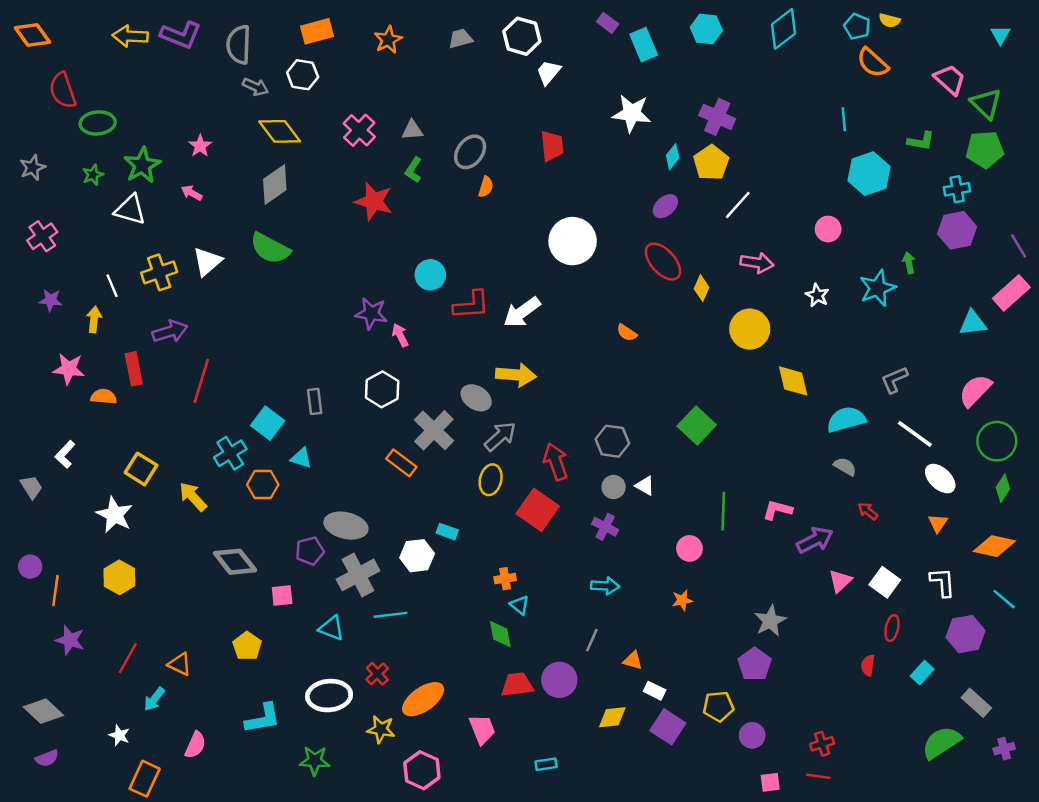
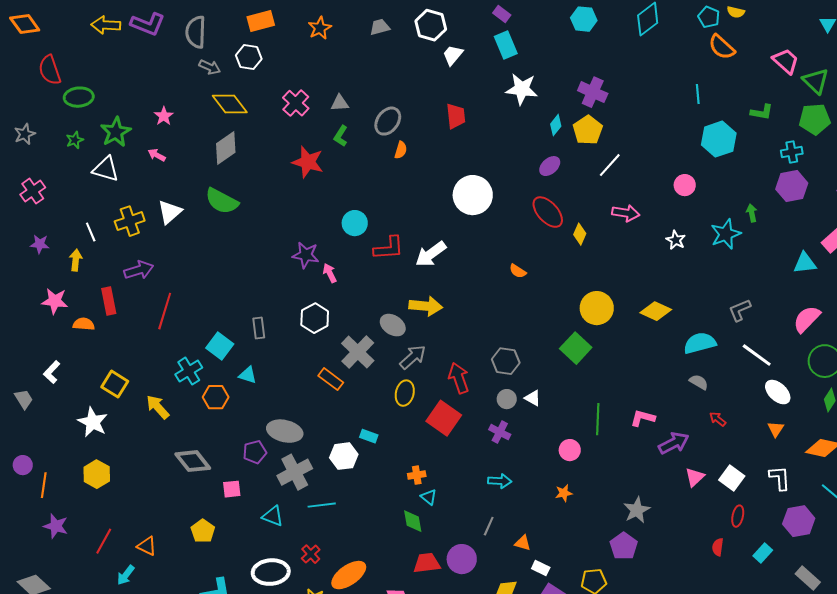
cyan rectangle: (644, 45) -> (506, 45), moved
yellow circle: (750, 329) -> (597, 308), moved
yellow diamond: (793, 381) -> (656, 311), turned -52

